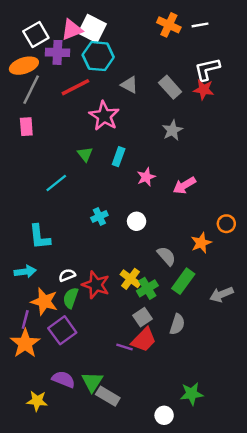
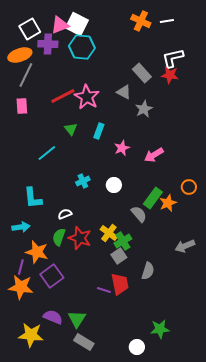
gray triangle: (129, 85) -> (124, 92), moved
red line: (75, 87) -> (63, 96), moved
white semicircle: (67, 275) -> (65, 214), moved
green rectangle: (183, 281) -> (153, 198), moved
green semicircle: (71, 298) -> (59, 237), moved
gray square: (143, 317) -> (119, 256), moved
red trapezoid: (144, 340) -> (120, 284), turned -55
orange star: (25, 343) -> (21, 287), turned -30
gray rectangle: (108, 396) -> (84, 342), moved
yellow star: (37, 401) -> (31, 335), size x1.4

